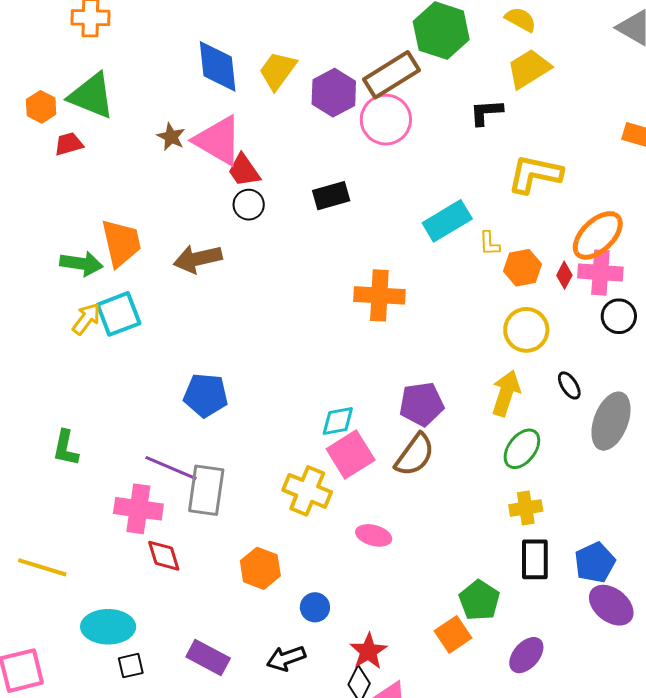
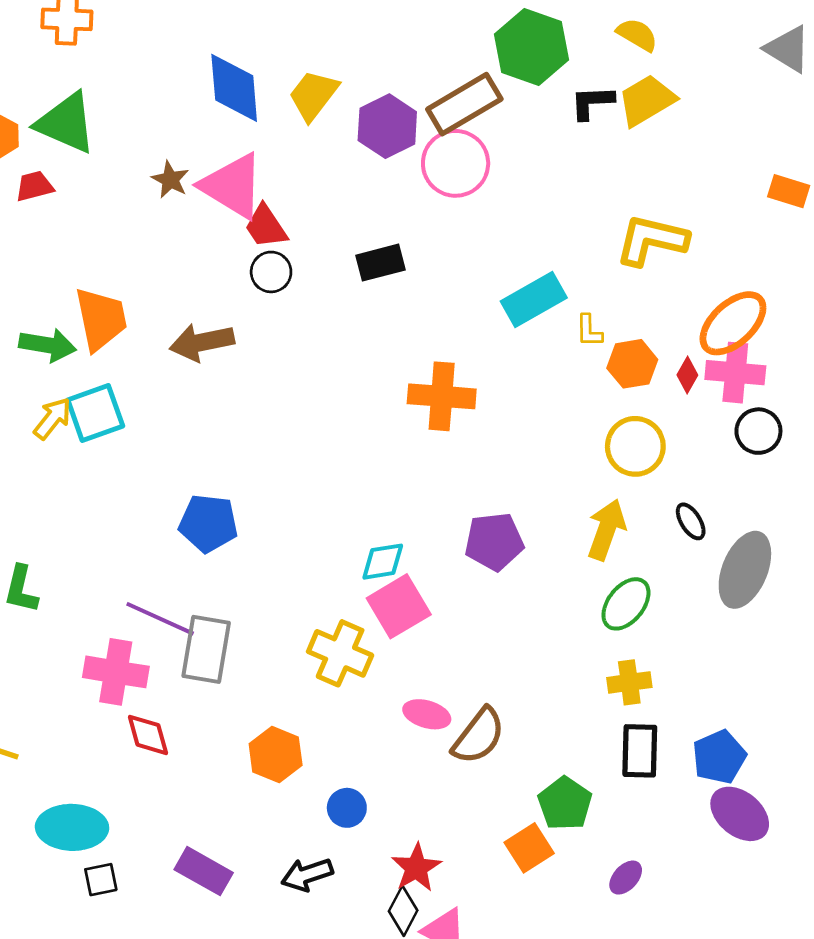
black L-shape: (486, 112) -> (592, 102), moved
brown semicircle: (415, 455) -> (479, 736), moved
purple ellipse: (526, 655) -> (626, 878), size x0.7

